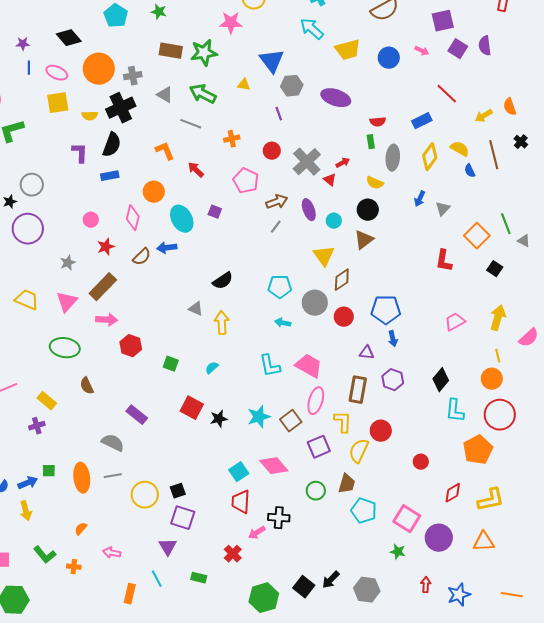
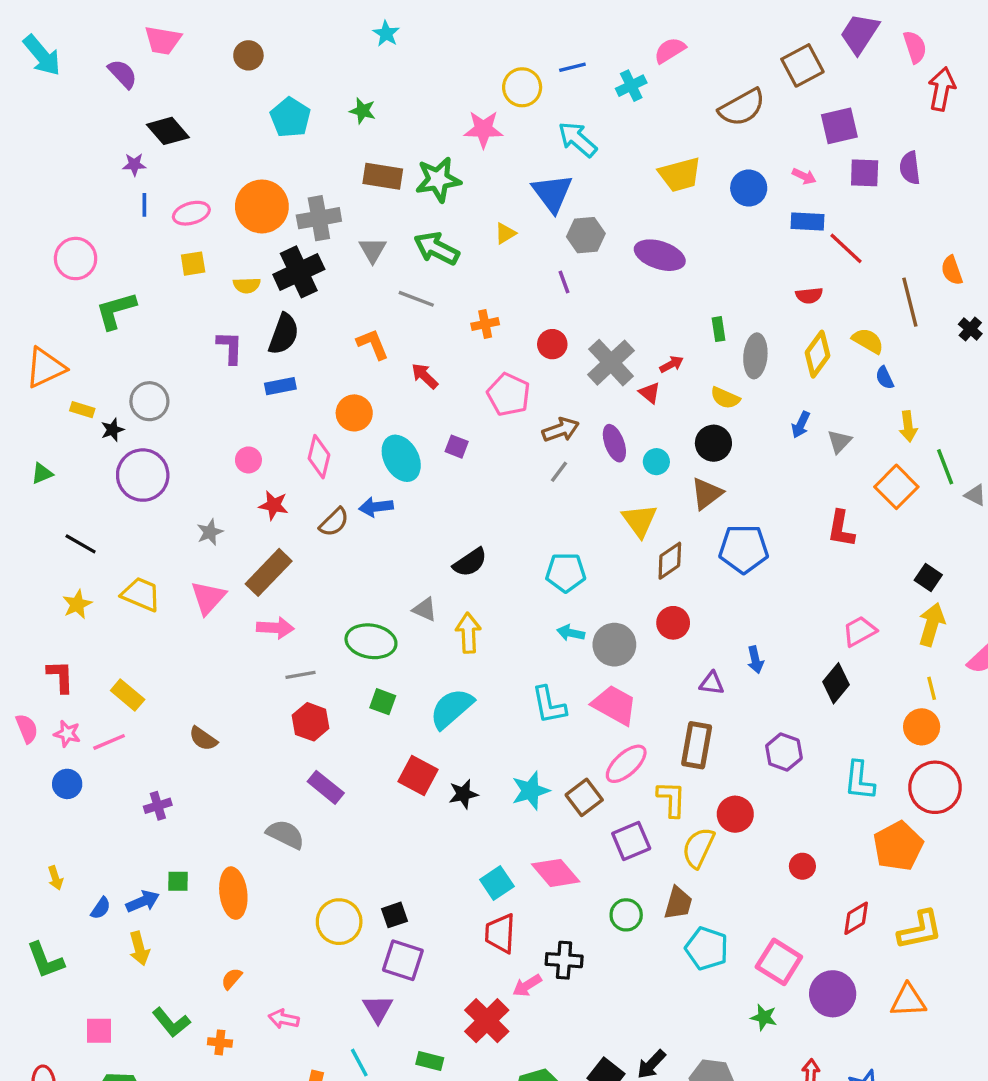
cyan arrow: (312, 29) -> (577, 139), moved
black diamond: (69, 38) -> (168, 131), moved
purple square: (458, 49) -> (865, 173), turned -30
pink ellipse: (57, 73) -> (191, 213), turned -40
gray cross: (133, 76) -> (319, 218), size x1.4
yellow triangle: (244, 85) -> (505, 233), turned -40
gray triangle: (165, 95) -> (373, 250), turned 30
yellow square: (58, 103) -> (193, 264), size x0.7
yellow arrow: (484, 116) -> (908, 426), moved, turned -66
blue rectangle: (422, 121) -> (807, 222), moved, turned 30
red semicircle: (378, 122) -> (809, 295), moved
brown line: (494, 155) -> (910, 302), moved
red star: (106, 247) -> (274, 505), turned 30
black square: (495, 269) -> (928, 577), moved
gray circle: (315, 303) -> (614, 645), moved
blue pentagon: (386, 310) -> (744, 549), moved
red hexagon: (131, 346) -> (311, 722), moved
green ellipse: (65, 348) -> (371, 641), moved
cyan semicircle: (212, 368) -> (452, 708), size x2.0
purple hexagon: (393, 380) -> (784, 752), moved
black diamond: (441, 380) -> (836, 683), moved
brown semicircle: (87, 386) -> (203, 739), moved, turned -30
yellow rectangle: (47, 401) -> (128, 695), moved
pink ellipse: (316, 401) -> (626, 764), turned 32
gray line: (113, 476) -> (300, 675), moved
red cross: (233, 554) -> (487, 1021), size x1.5

